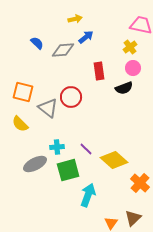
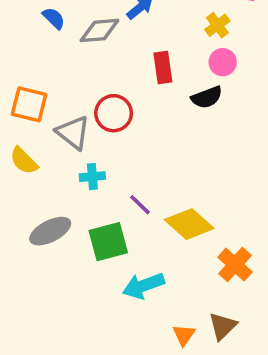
cyan cross: (57, 147) -> (92, 177), moved
cyan arrow: (88, 195) -> (143, 286), turned -130

